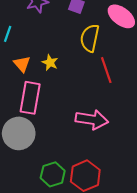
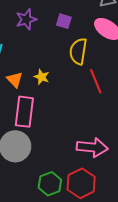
pink arrow: (92, 120) -> (92, 147), moved

